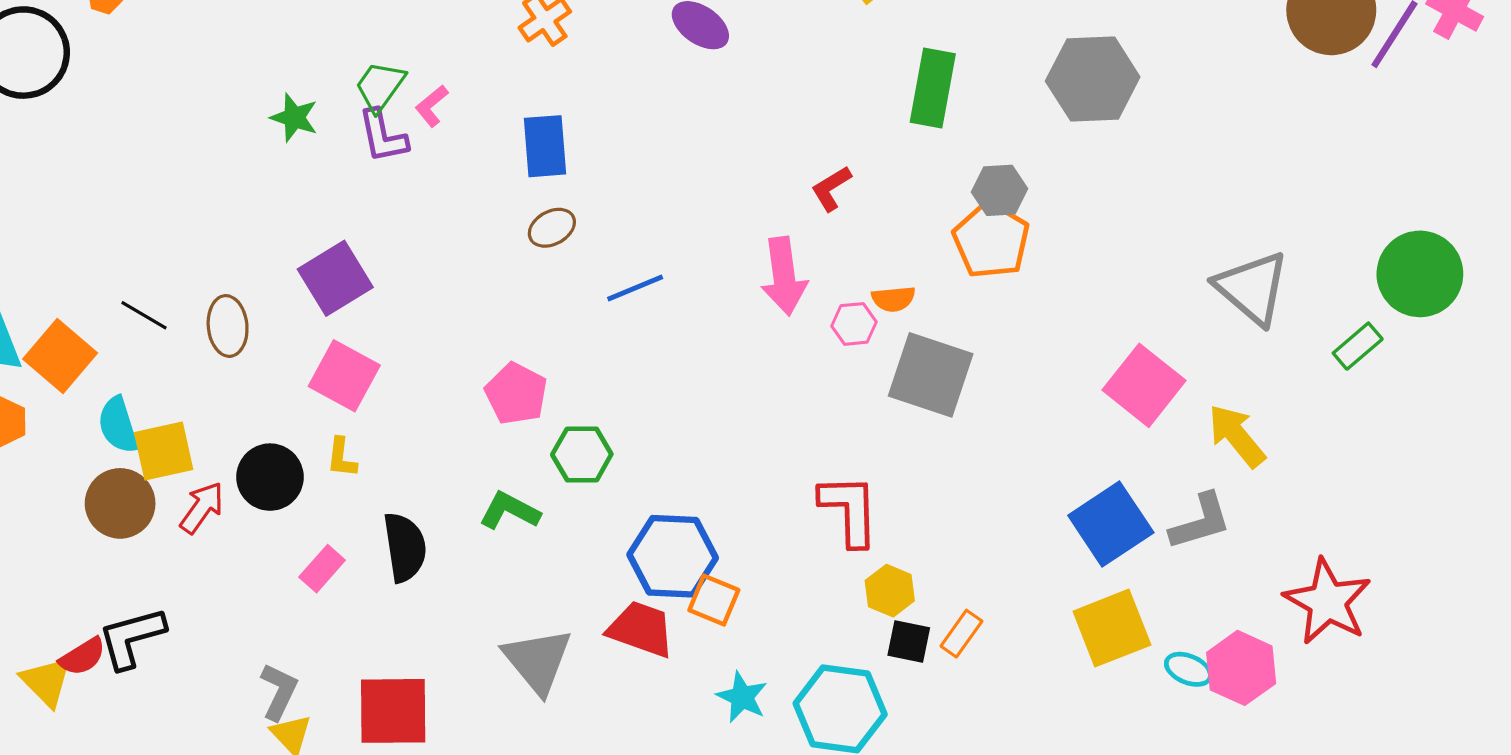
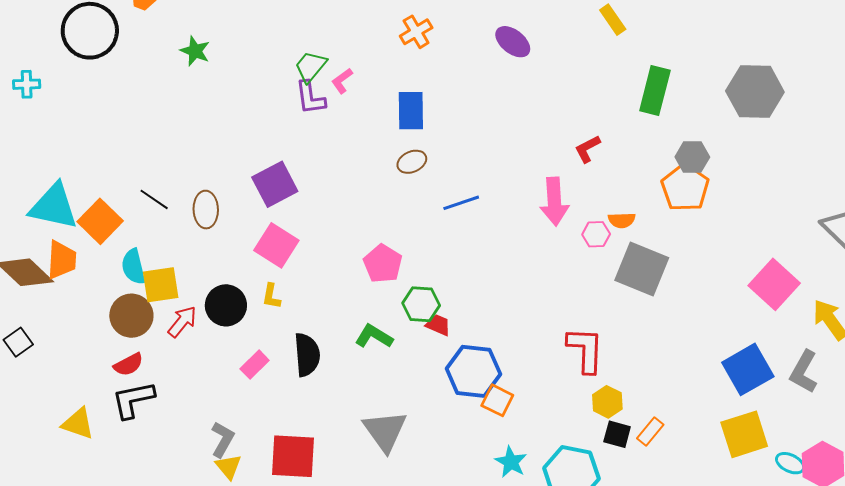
green star: (294, 118) -> (195, 51), moved
gray L-shape: (1200, 522) -> (804, 372), turned 132
red trapezoid: (641, 629) -> (438, 325), moved, size x0.6
red semicircle: (82, 657) -> (128, 365), moved
yellow triangle: (46, 682) -> (78, 424), turned -30

